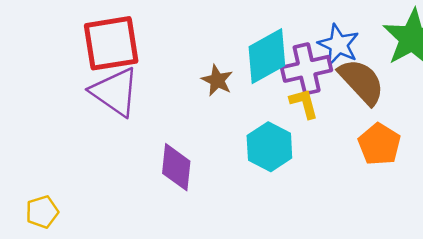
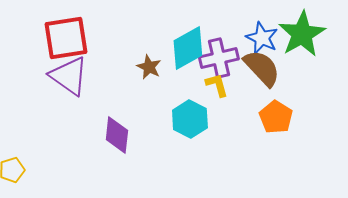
blue star: (338, 45) -> (262, 38), moved

